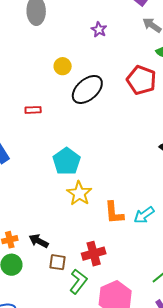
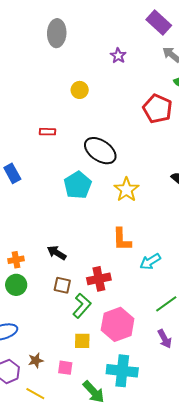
black ellipse: (87, 89) -> (100, 151), moved, turned 72
yellow star: (79, 193) -> (126, 190), moved
cyan arrow: (144, 215) -> (150, 262), moved
black arrow: (39, 241) -> (57, 253), moved

